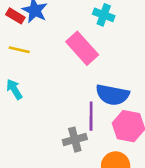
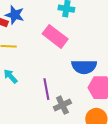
purple line: (91, 116) -> (46, 89), moved

